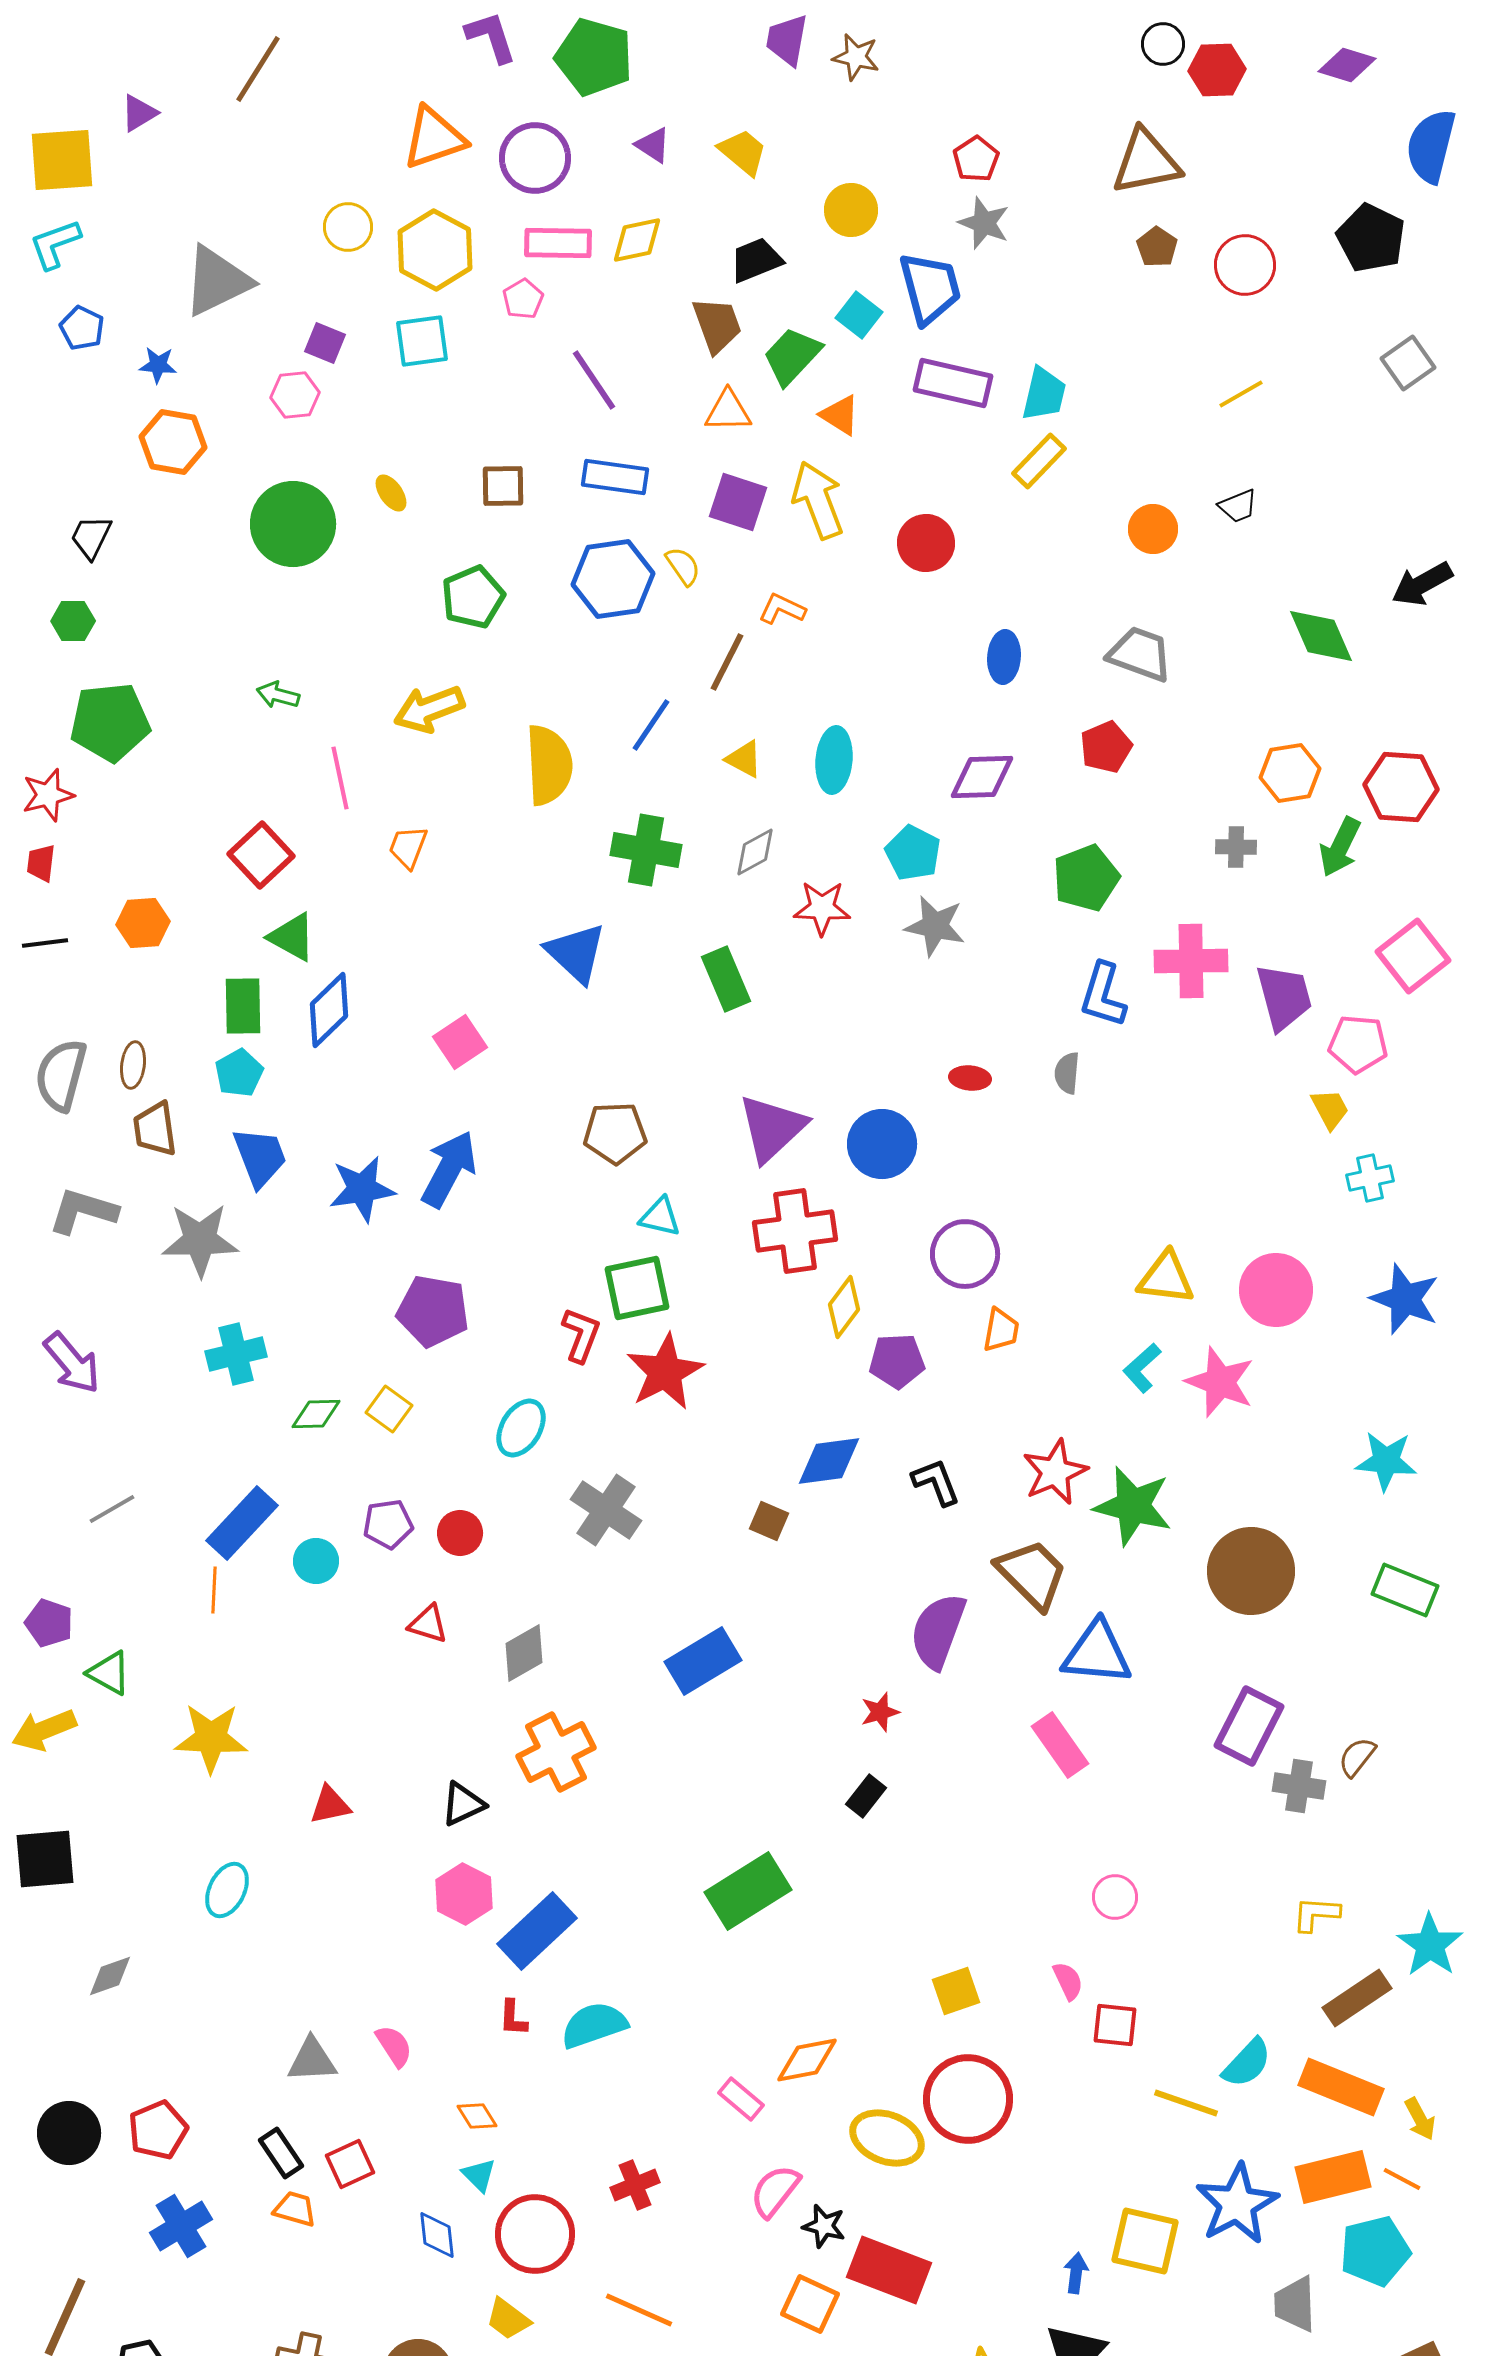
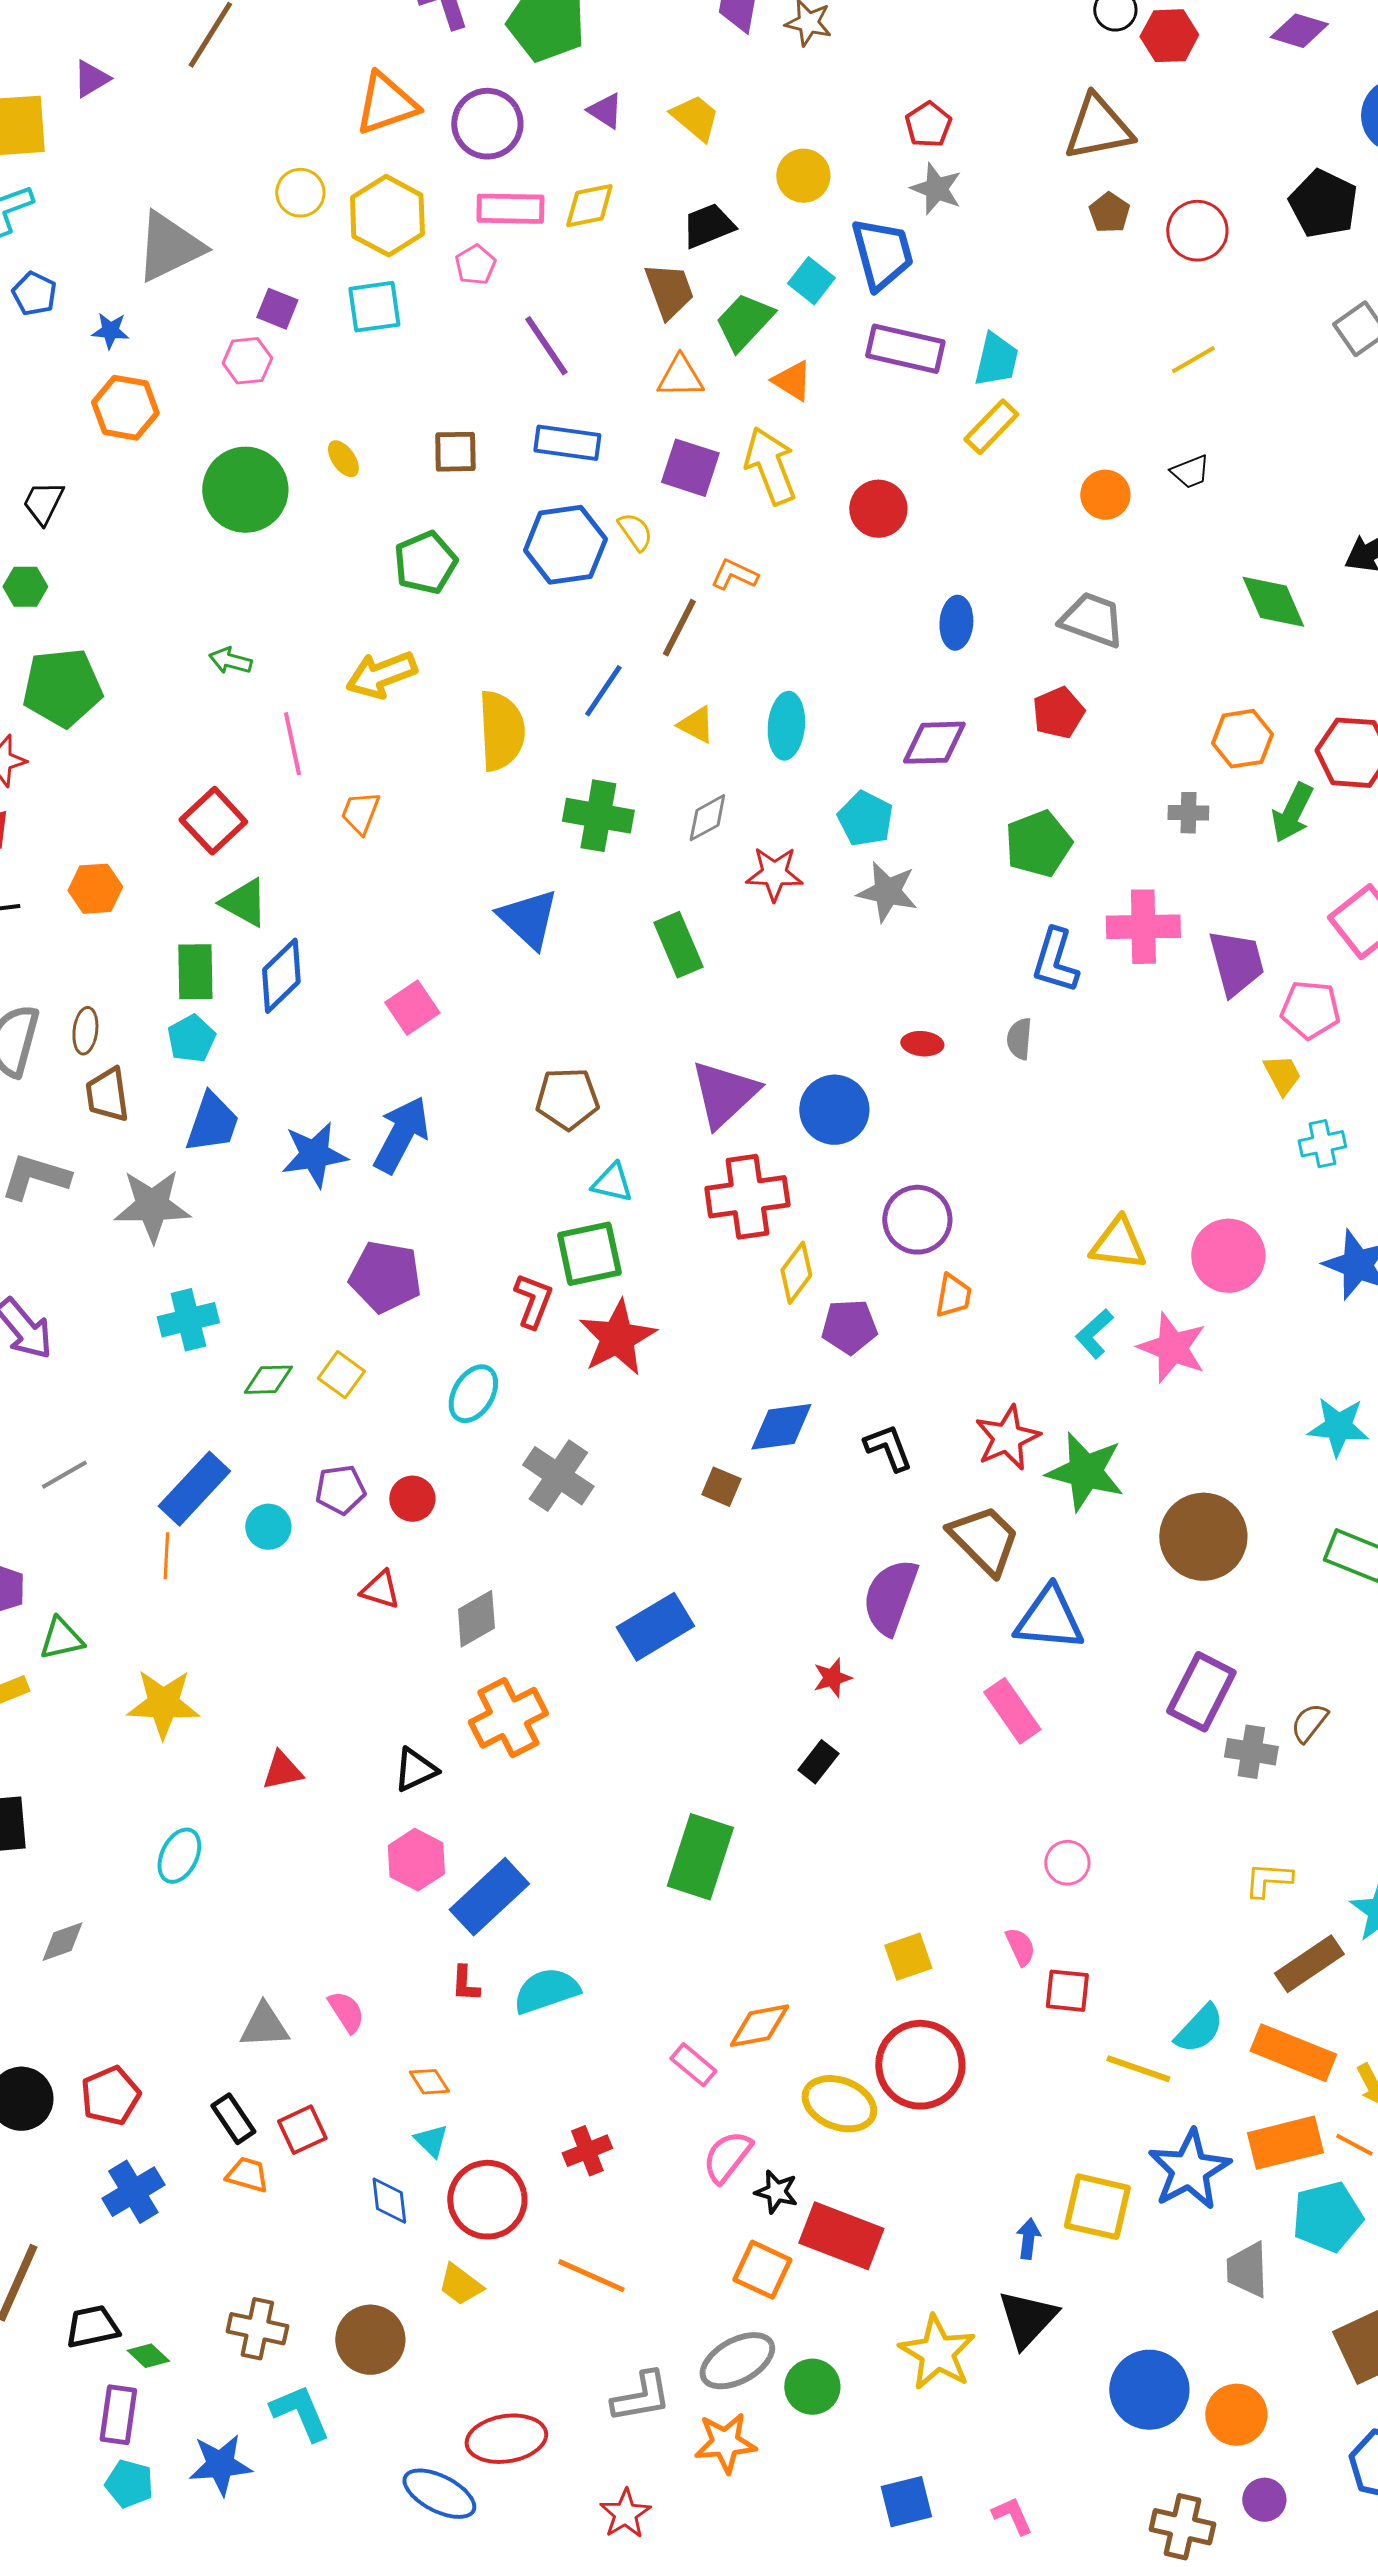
blue trapezoid: (260, 1157) -> (212, 1123), turned 40
green triangle: (109, 1673) -> (61, 1639), turned -42
green rectangle: (748, 1891) -> (700, 1857), turned -40

